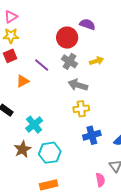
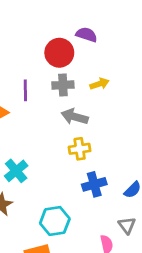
gray cross: (69, 61) -> (63, 85), turned -35
purple line: (42, 65) -> (25, 90), turned 49
cyan hexagon: (50, 153) -> (55, 221), moved

